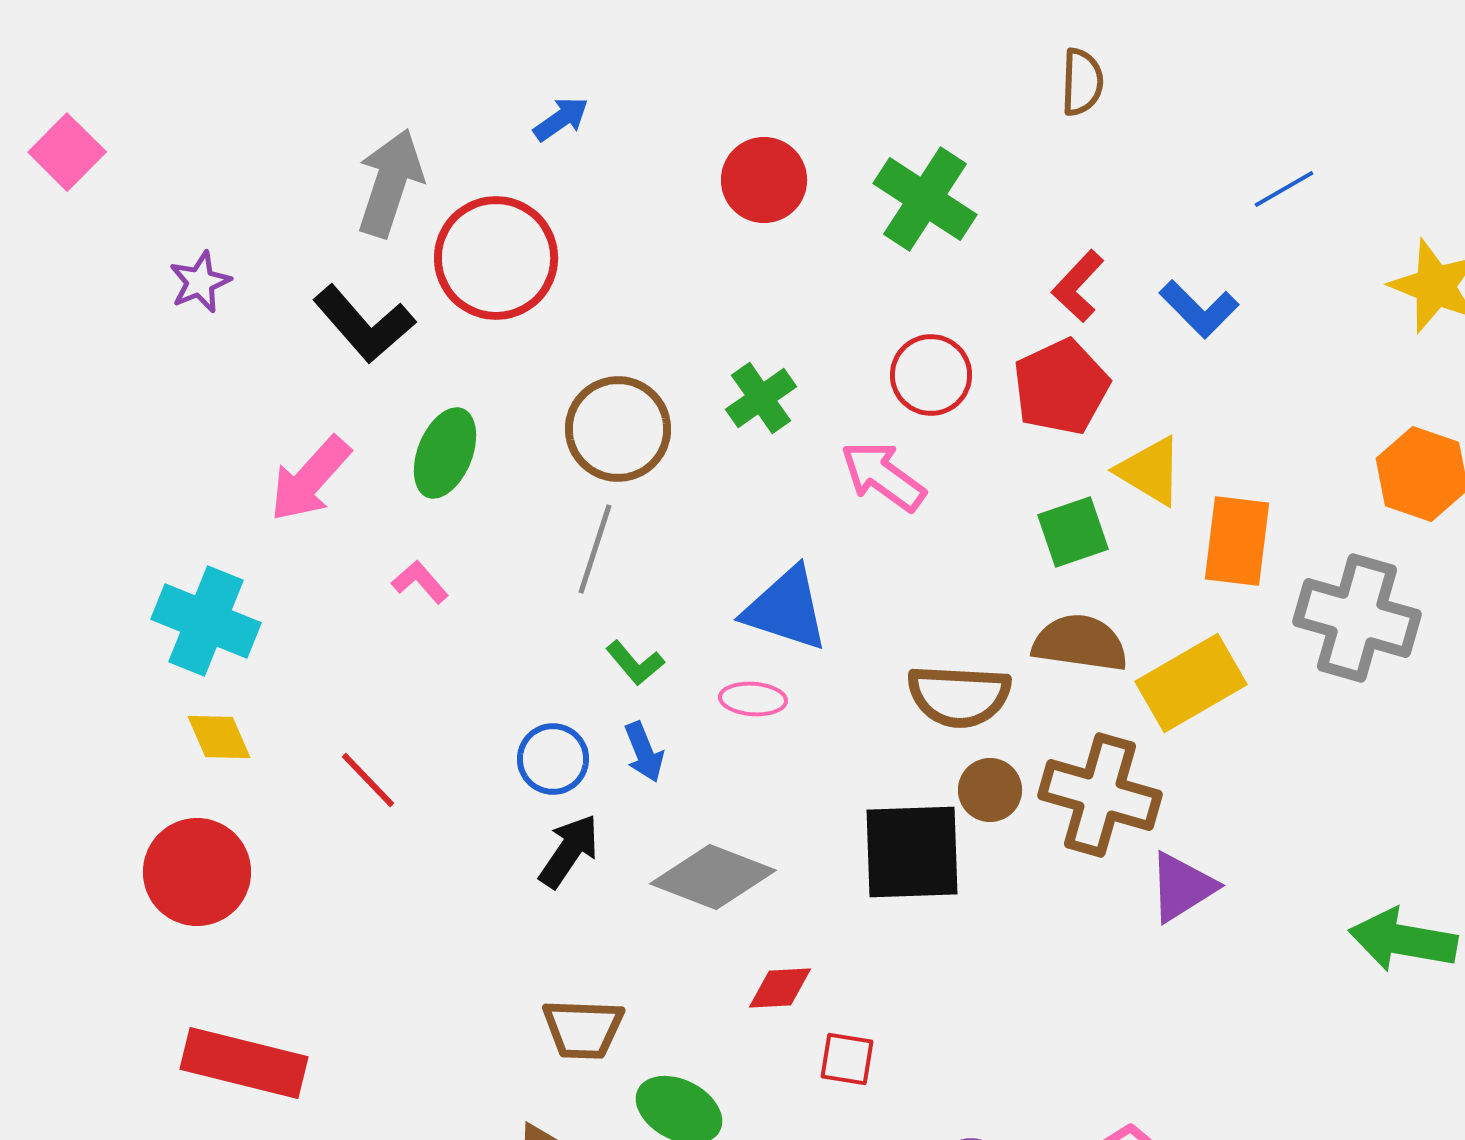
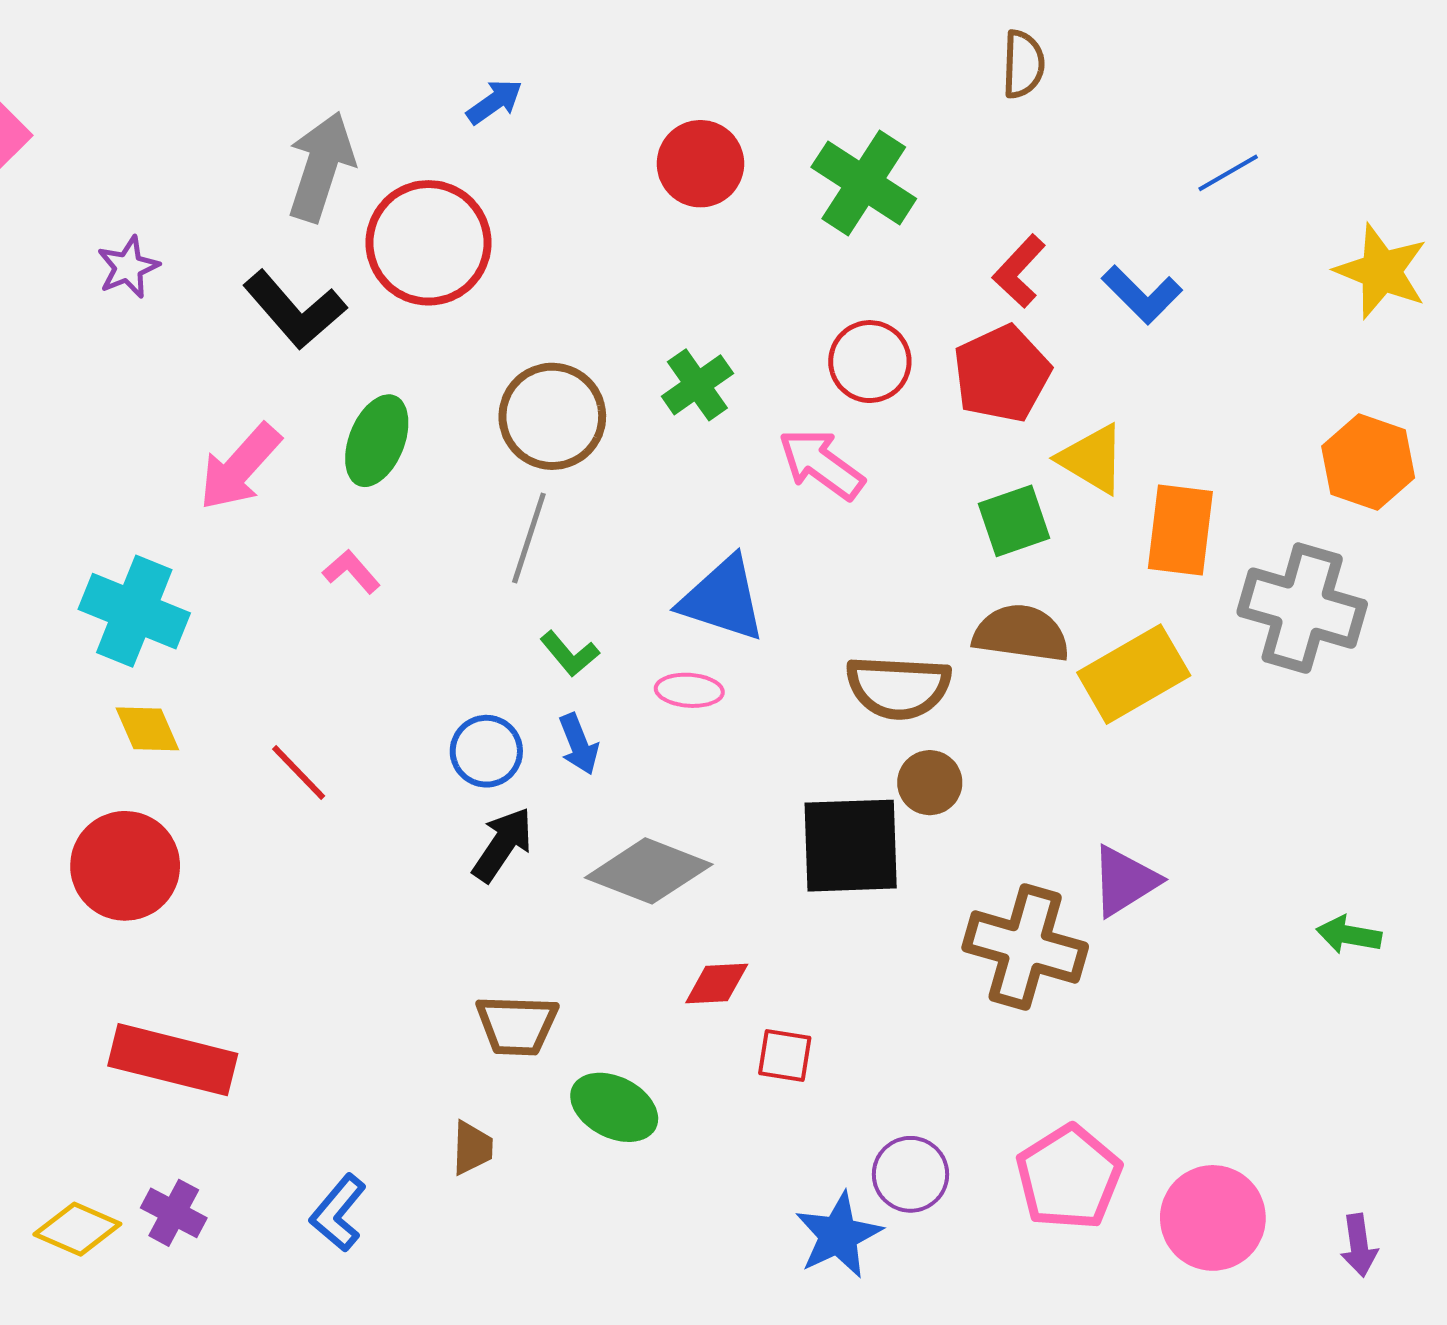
brown cross: (1100, 795) -> (1025, 947), moved
green arrow: (1403, 940) -> (1349, 935), size x0.6

